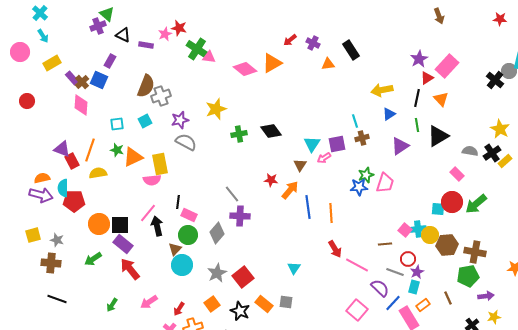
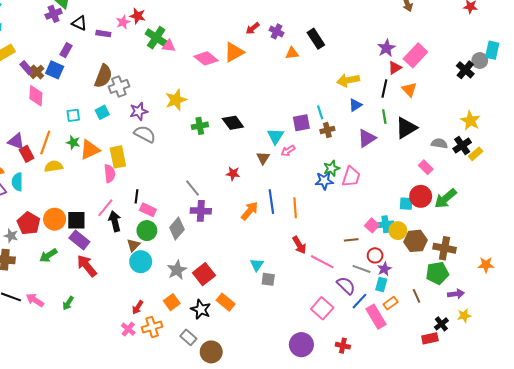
purple square: (337, 144) -> (301, 123), moved
pink semicircle: (152, 180) -> (110, 174), turned -90
orange arrow: (290, 190) -> (250, 211), moved
red pentagon: (74, 201) -> (29, 223), moved, turned 30
pink arrow: (149, 302) -> (35, 300), moved, turned 66
gray square: (286, 302) -> (268, 279), moved

